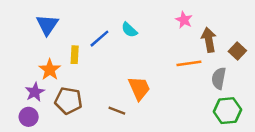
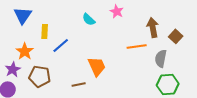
pink star: (184, 20) -> (117, 11), moved
blue line: (99, 39) -> (61, 45), moved
yellow rectangle: (75, 55) -> (45, 31), moved
brown line: (117, 111) -> (79, 84), turned -32

